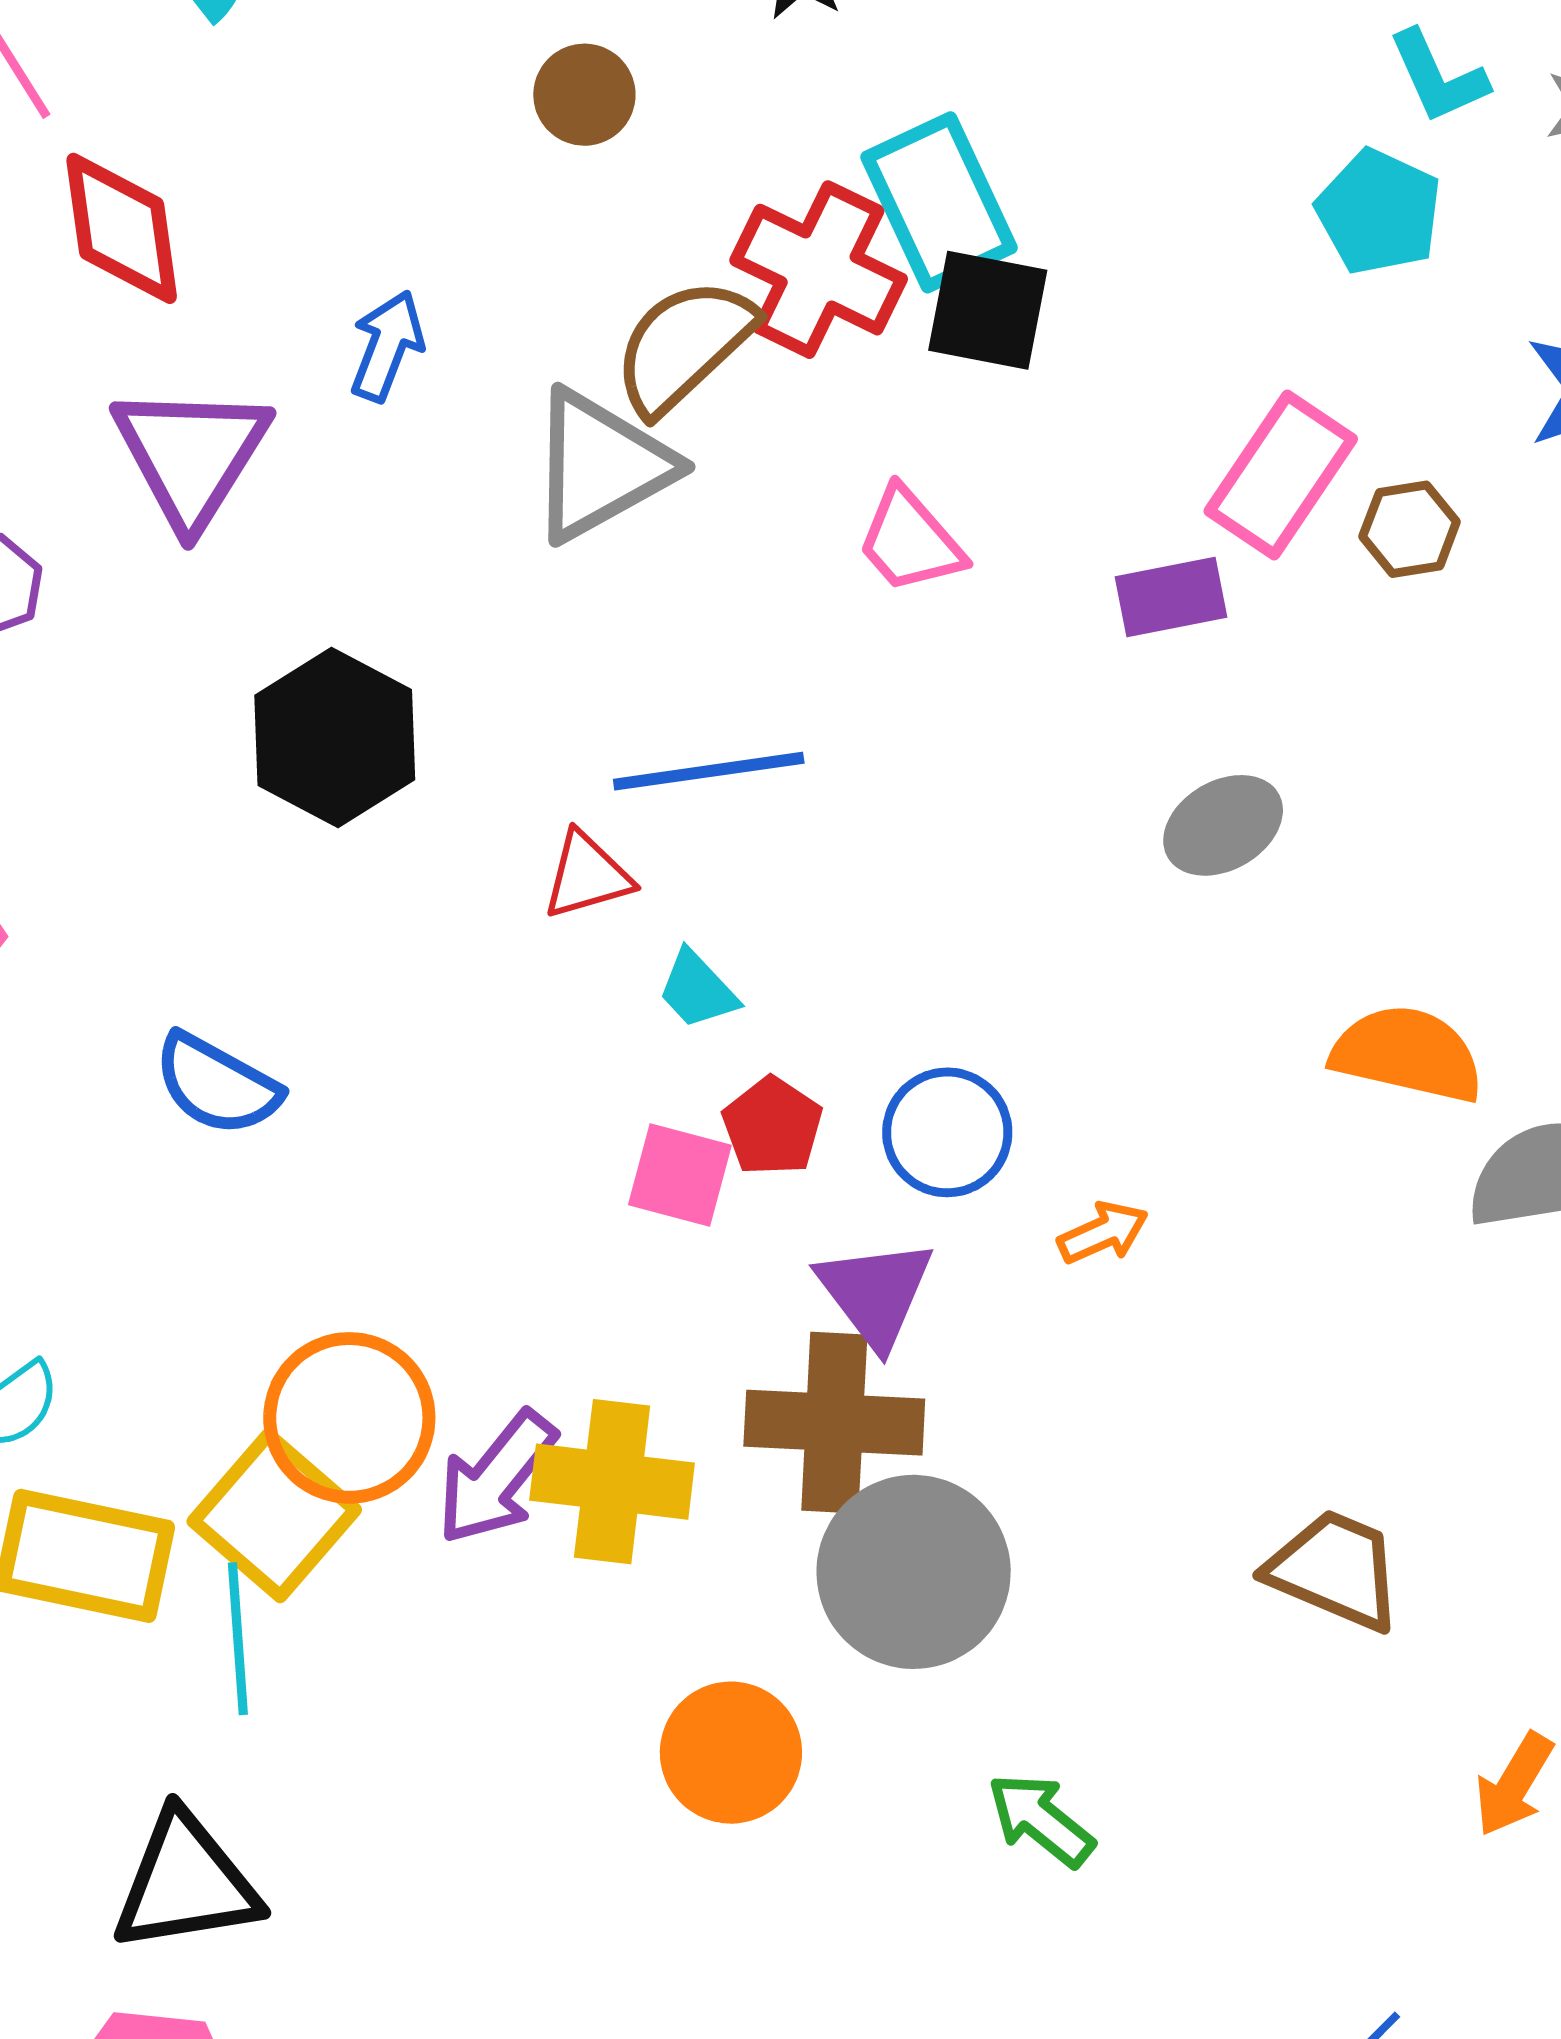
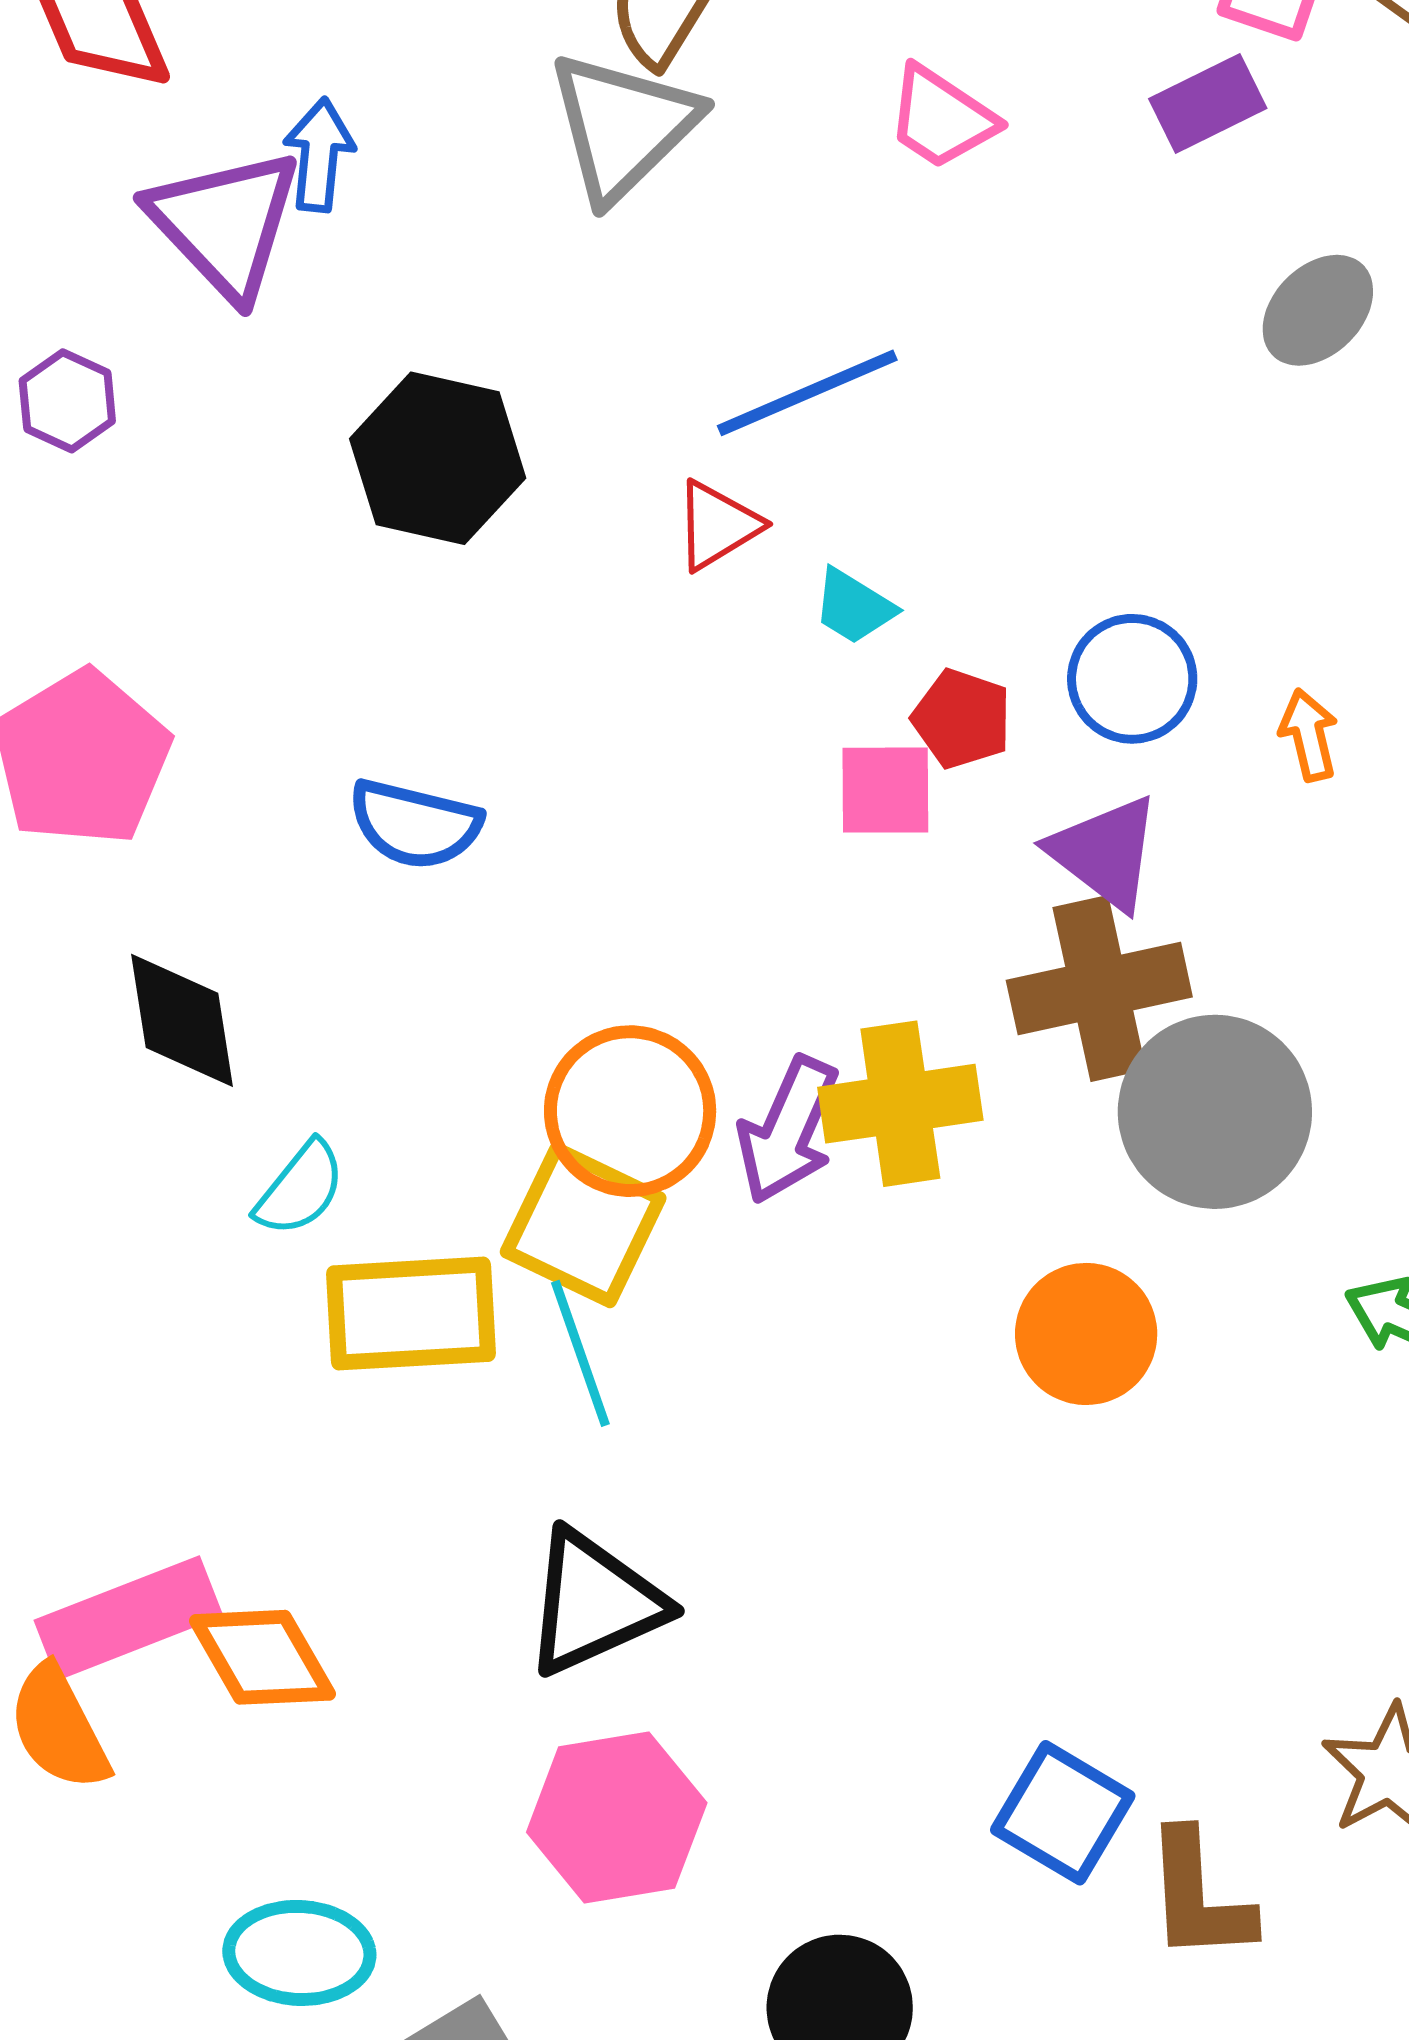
blue arrow: (387, 346) -> (319, 155), moved
orange arrow: (1103, 1233) -> (1309, 735), turned -64

